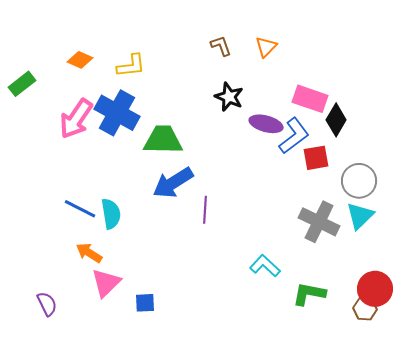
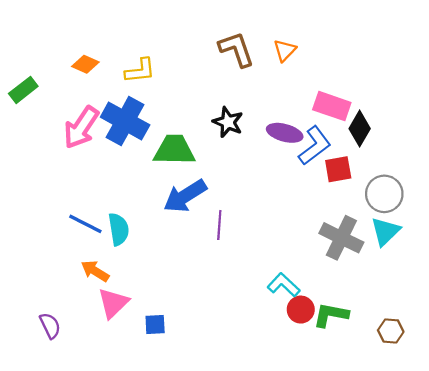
brown L-shape: (221, 46) -> (236, 49), size x1.6
black star: (229, 97) -> (228, 122), moved
red circle: (375, 289) -> (301, 310), moved, size x0.7

